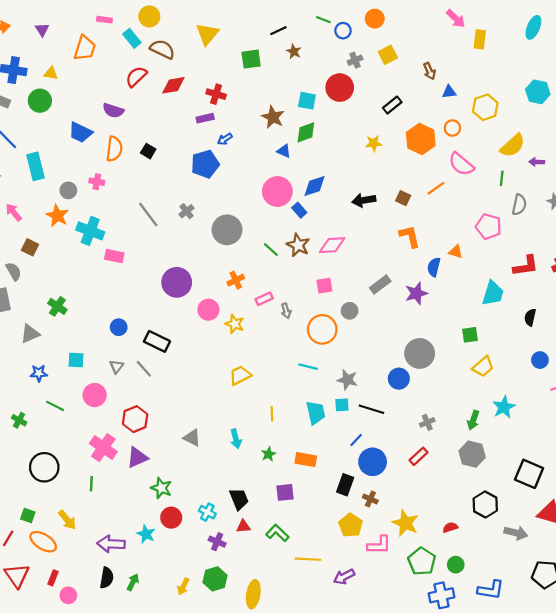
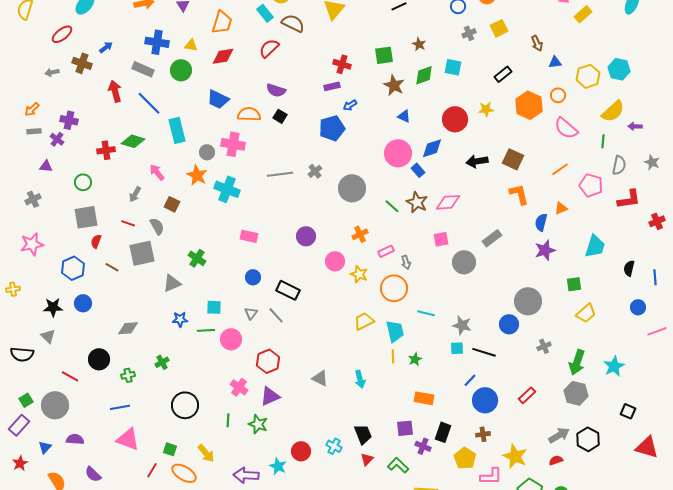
yellow rectangle: (480, 39) -> (583, 14), turned 42
brown star: (294, 51) -> (419, 44), moved
green square: (251, 59) -> (384, 55), moved
red diamond: (173, 85) -> (223, 56), moved
red circle: (340, 88) -> (455, 119), moved
cyan hexagon: (538, 92) -> (619, 69), moved
cyan square: (307, 101) -> (453, 67), moved
purple semicircle: (113, 111) -> (276, 90), moved
green diamond: (306, 132) -> (424, 75), moved
orange semicircle: (114, 149) -> (249, 114), turned -95
pink cross: (97, 182) -> (233, 144), size x1.6
orange line: (436, 188) -> (560, 169), moved
brown square: (403, 198) -> (513, 159), size x1.5
gray line: (148, 214) -> (280, 174), turned -60
orange triangle: (456, 252) -> (561, 208), turned -40
pink rectangle: (114, 256) -> (249, 236), moved
red L-shape: (526, 266) -> (629, 199), moved
purple circle: (177, 282) -> (306, 236), size x0.7
purple star: (416, 293) -> (545, 250), moved
gray circle: (350, 311) -> (464, 262), size x1.5
orange circle: (322, 329) -> (394, 288), moved
green line: (55, 406) -> (206, 330), moved, turned -30
cyan star: (504, 407) -> (614, 366), moved
cyan trapezoid: (316, 413) -> (395, 331), moved
green cross: (19, 420) -> (162, 362), turned 32
green arrow: (473, 420) -> (577, 362), size x1.4
gray cross: (427, 422) -> (544, 346), moved
pink cross: (103, 448) -> (239, 387), size x0.7
green star: (269, 454) -> (415, 359), moved
black square: (529, 474) -> (628, 411), size x0.6
black rectangle: (345, 485) -> (443, 432), moved
green star: (161, 488) -> (258, 424), moved
brown cross: (370, 499) -> (483, 434), turned -32
red triangle: (243, 526) -> (367, 459), turned -40
gray arrow: (516, 533) -> (559, 435), moved, turned -45
purple cross: (217, 542) -> (423, 446), moved

